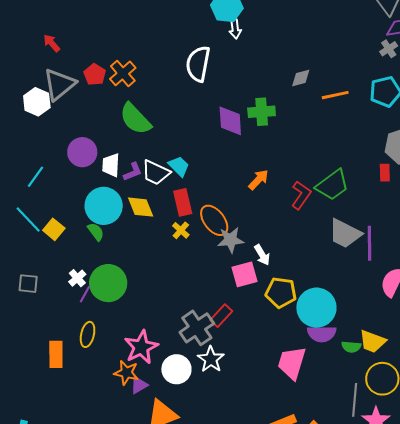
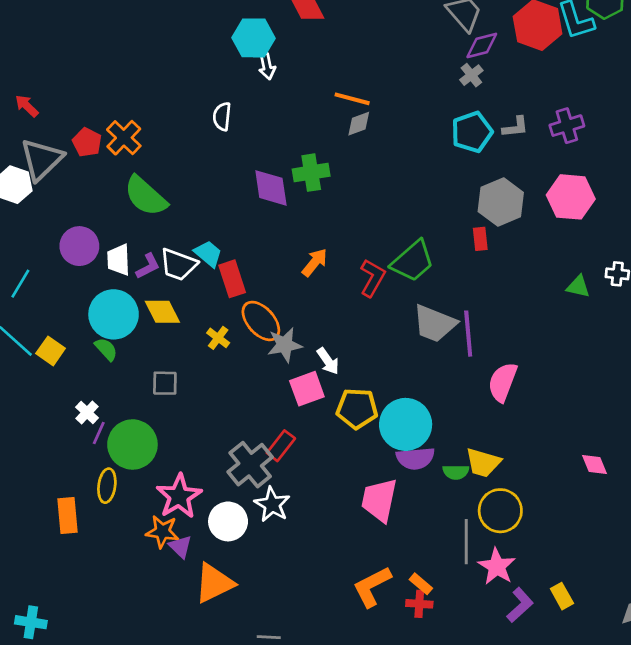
white semicircle: (198, 64) -> (222, 116), size x0.6
orange line: (335, 95) -> (352, 99), moved, turned 32
red rectangle: (183, 202) -> (232, 279), moved
green circle: (108, 283) -> (132, 444), moved
gray square: (28, 284) -> (165, 383), moved
purple triangle: (139, 385) -> (180, 547), turned -42

